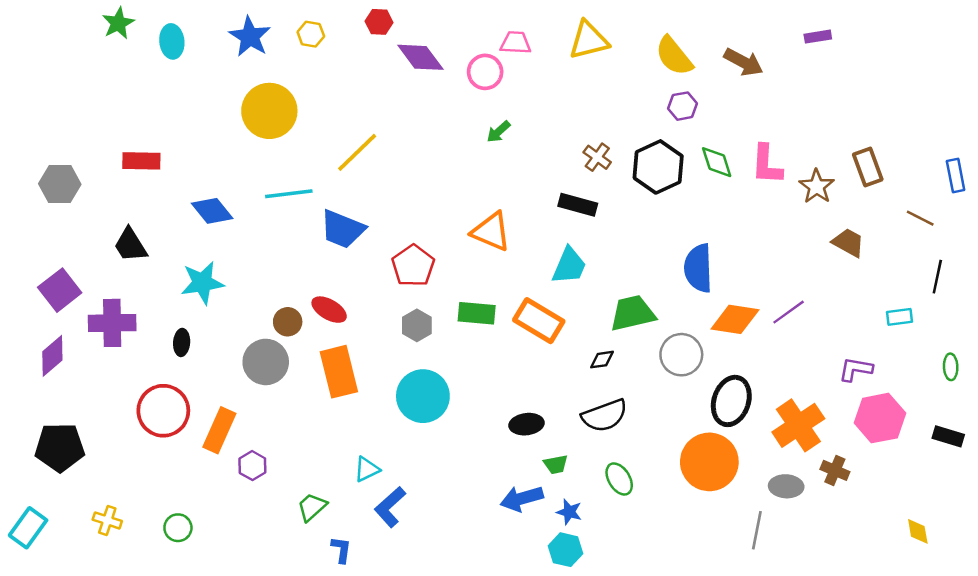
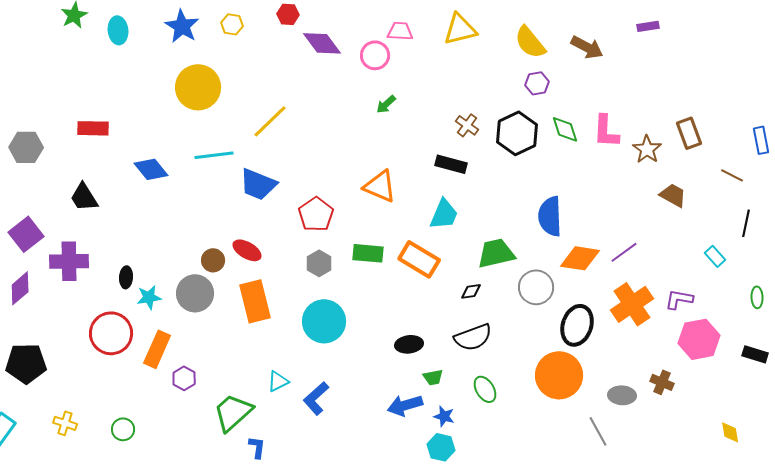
cyan star: (202, 283) -> (149, 297), moved, size x0.7
cyan rectangle: (899, 317) -> (715, 256), turned 55
orange cross: (798, 425) -> (632, 304), moved
green trapezoid: (312, 507) -> (233, 412), size x1.6
blue L-shape: (390, 507) -> (316, 398), moved
gray line: (757, 530) -> (598, 431), turned -40

